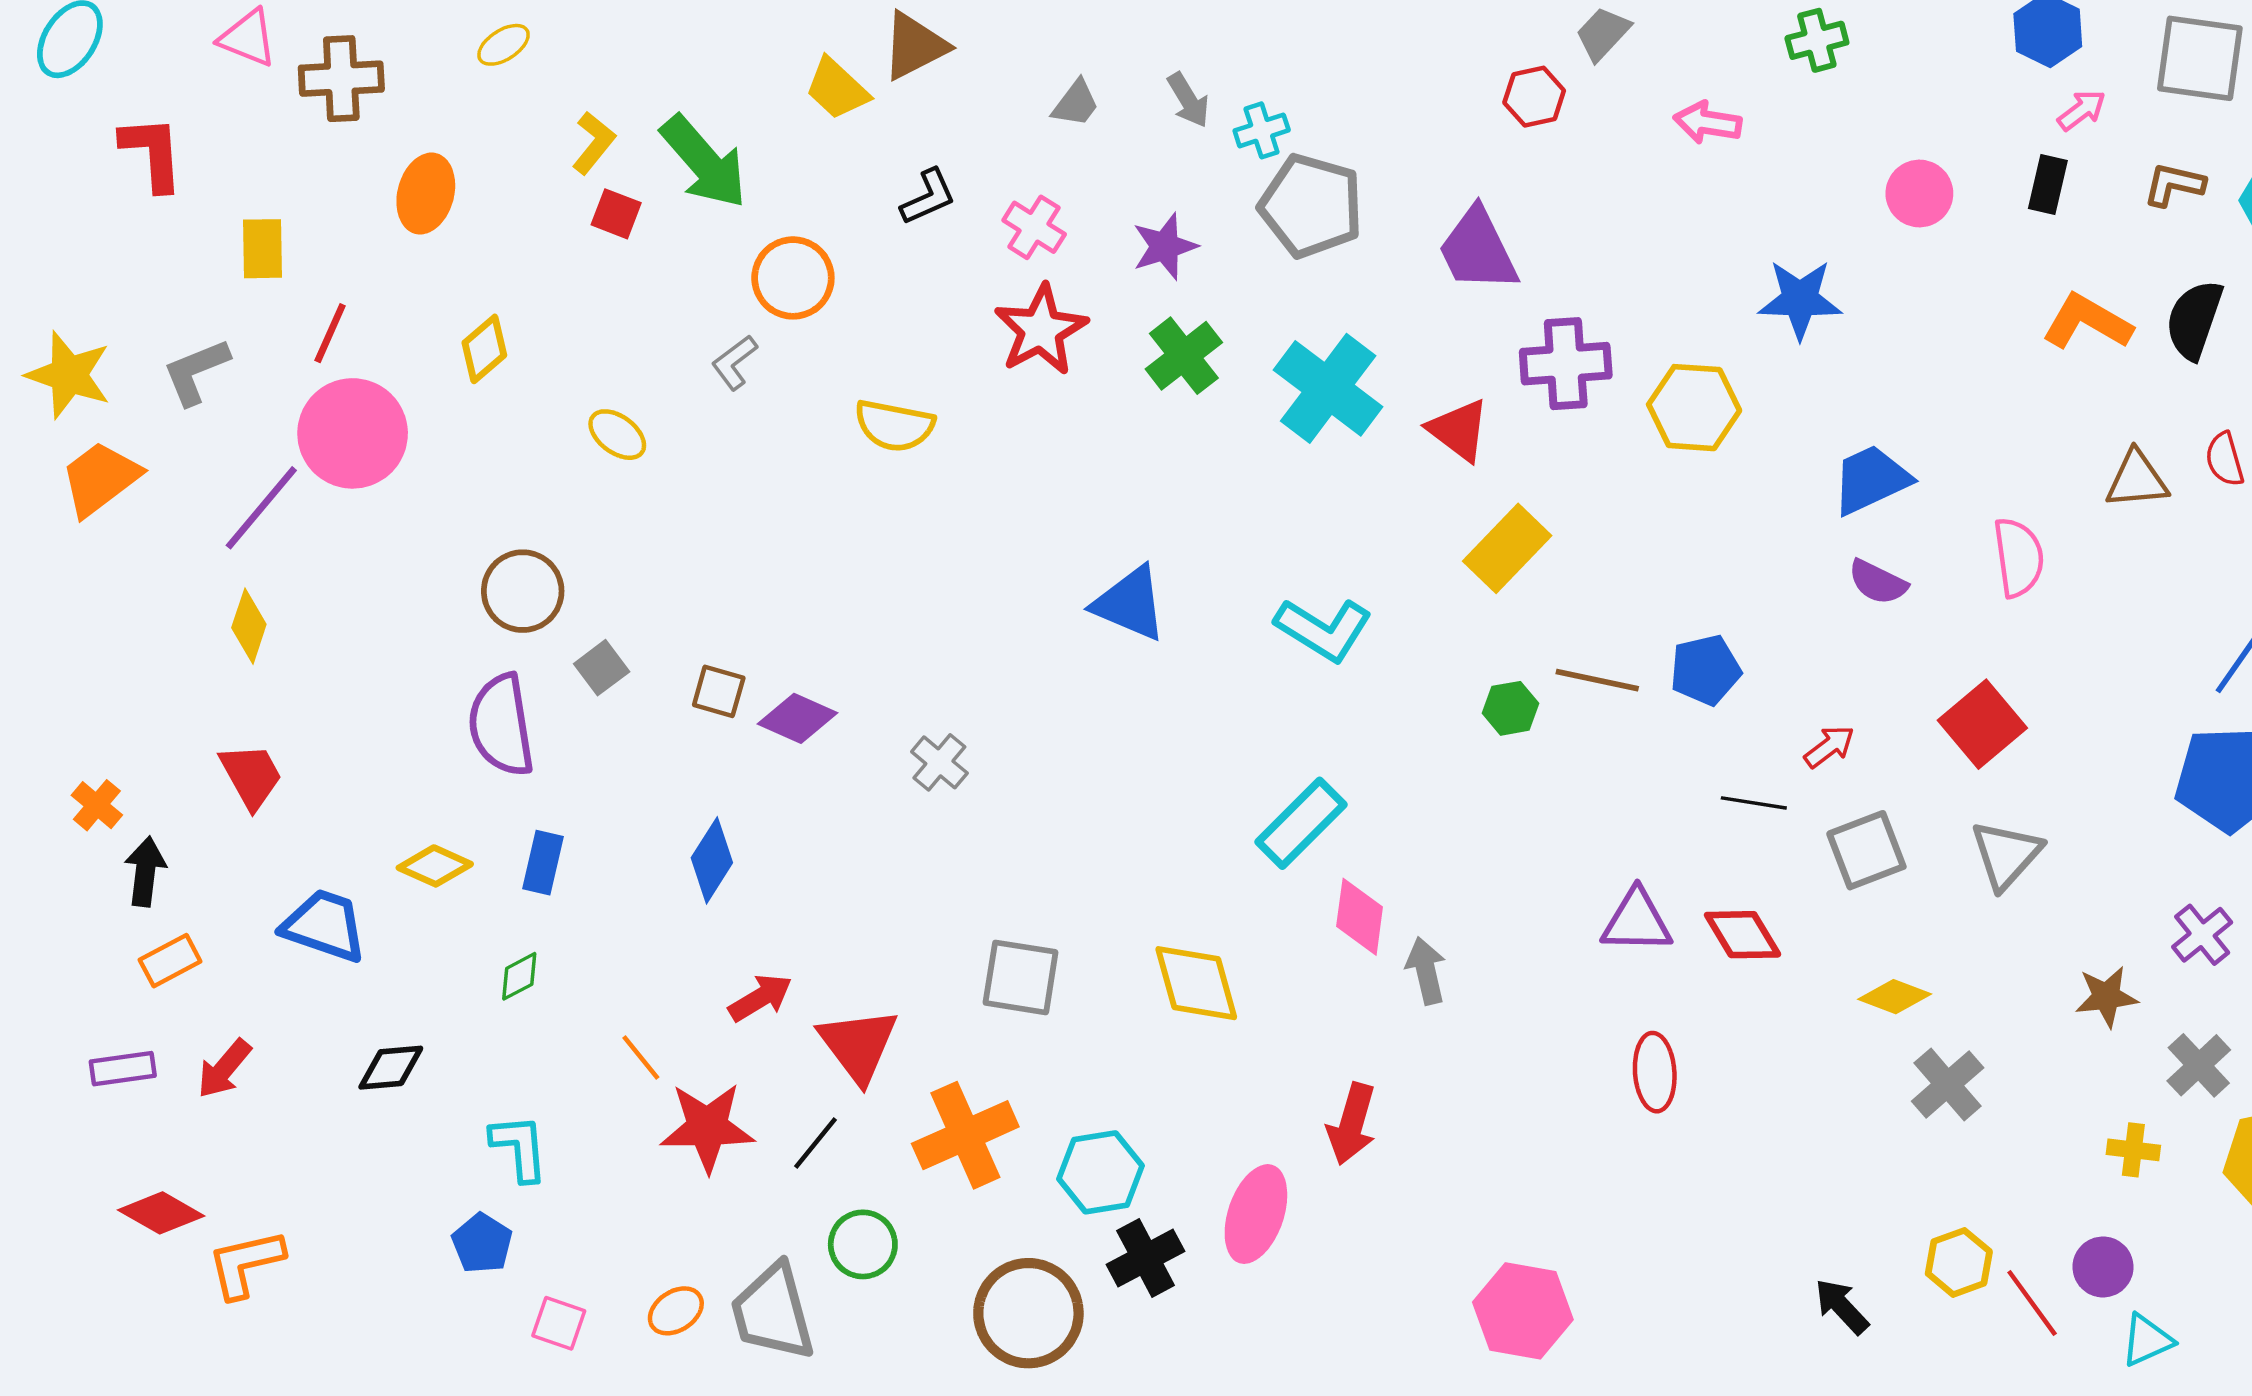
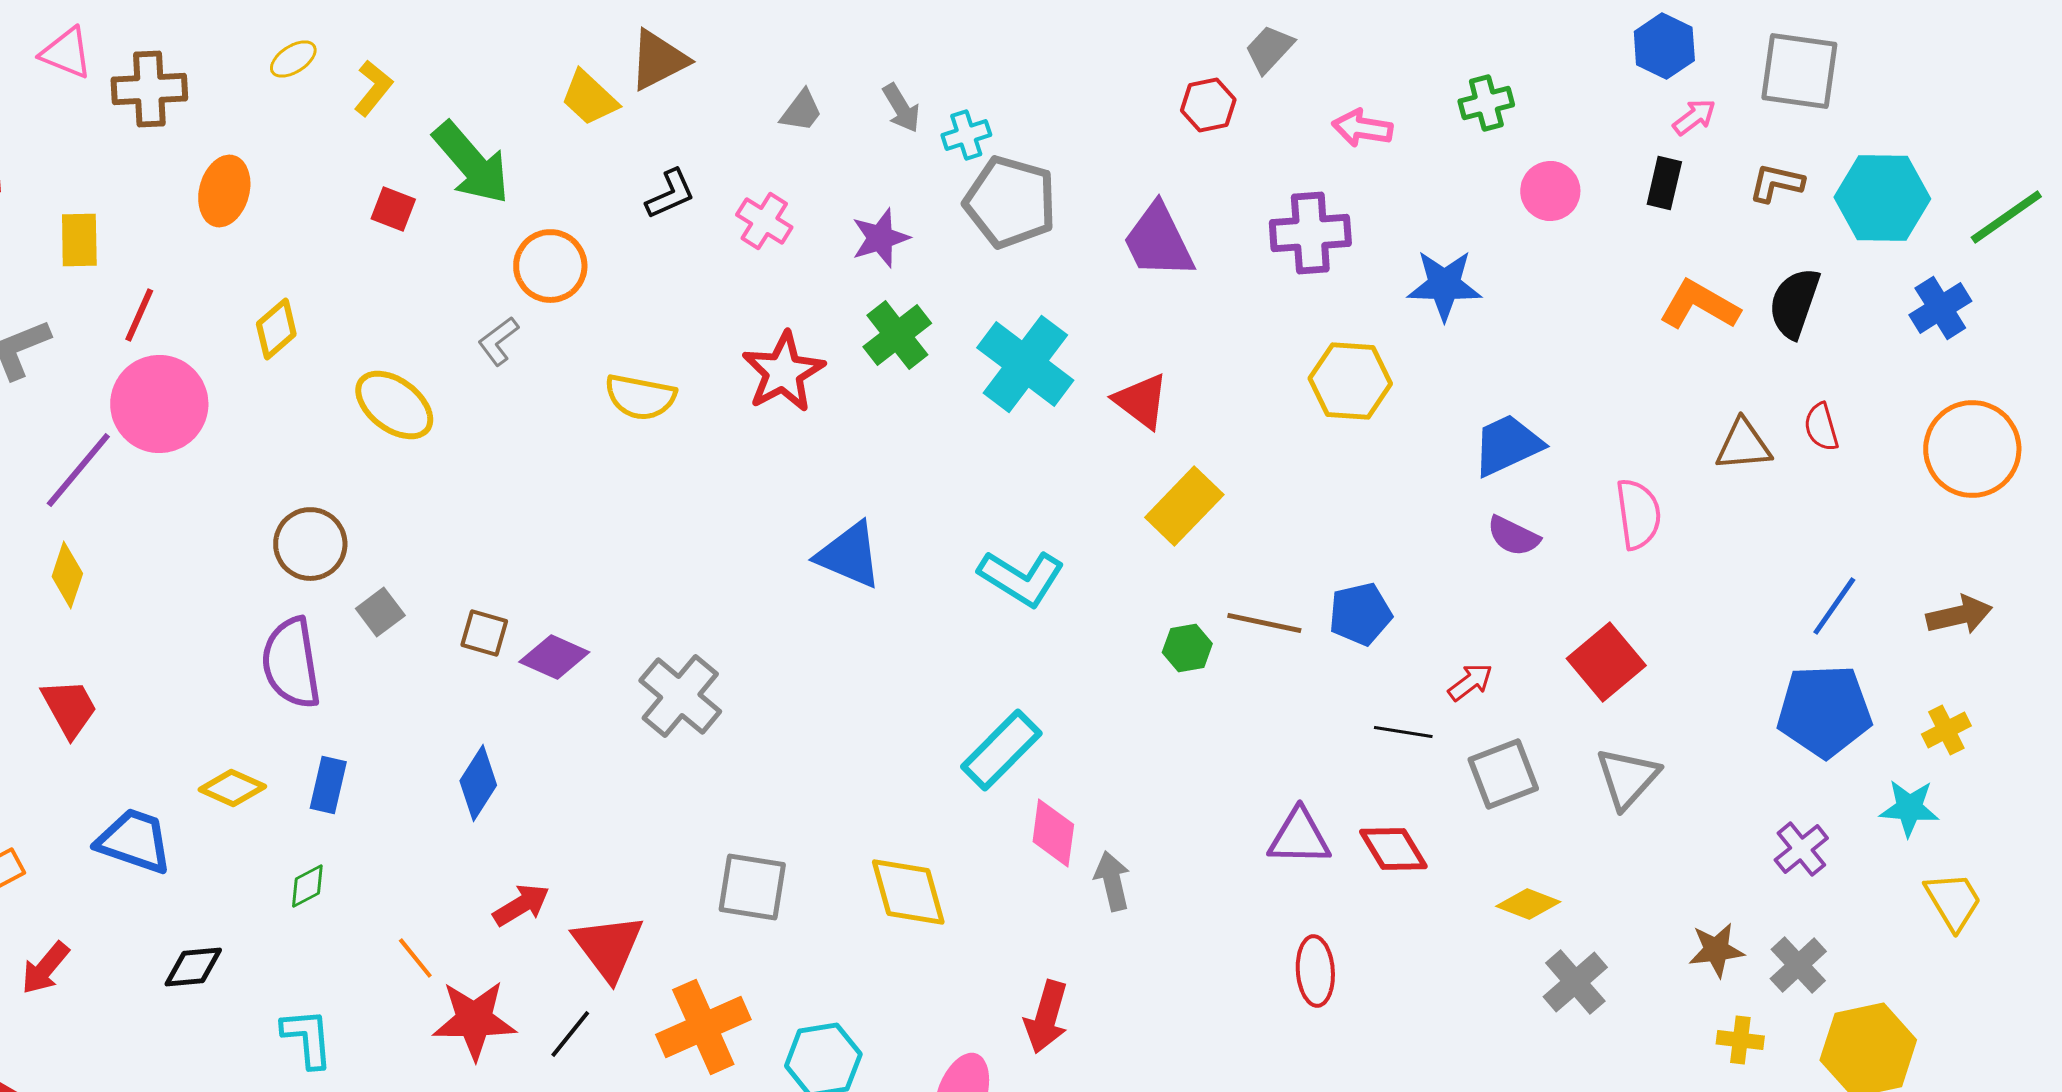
green cross: (1817, 40) -> (1486, 103), moved
yellow L-shape: (594, 143) -> (373, 88), moved
red star: (1041, 330) -> (783, 372), moved
purple cross: (1566, 364) -> (1310, 233), moved
yellow ellipse: (617, 435) -> (394, 405), size x1.5
gray cross: (939, 762) -> (680, 696), size x1.6
brown star: (2106, 997) -> (1716, 950), moved

